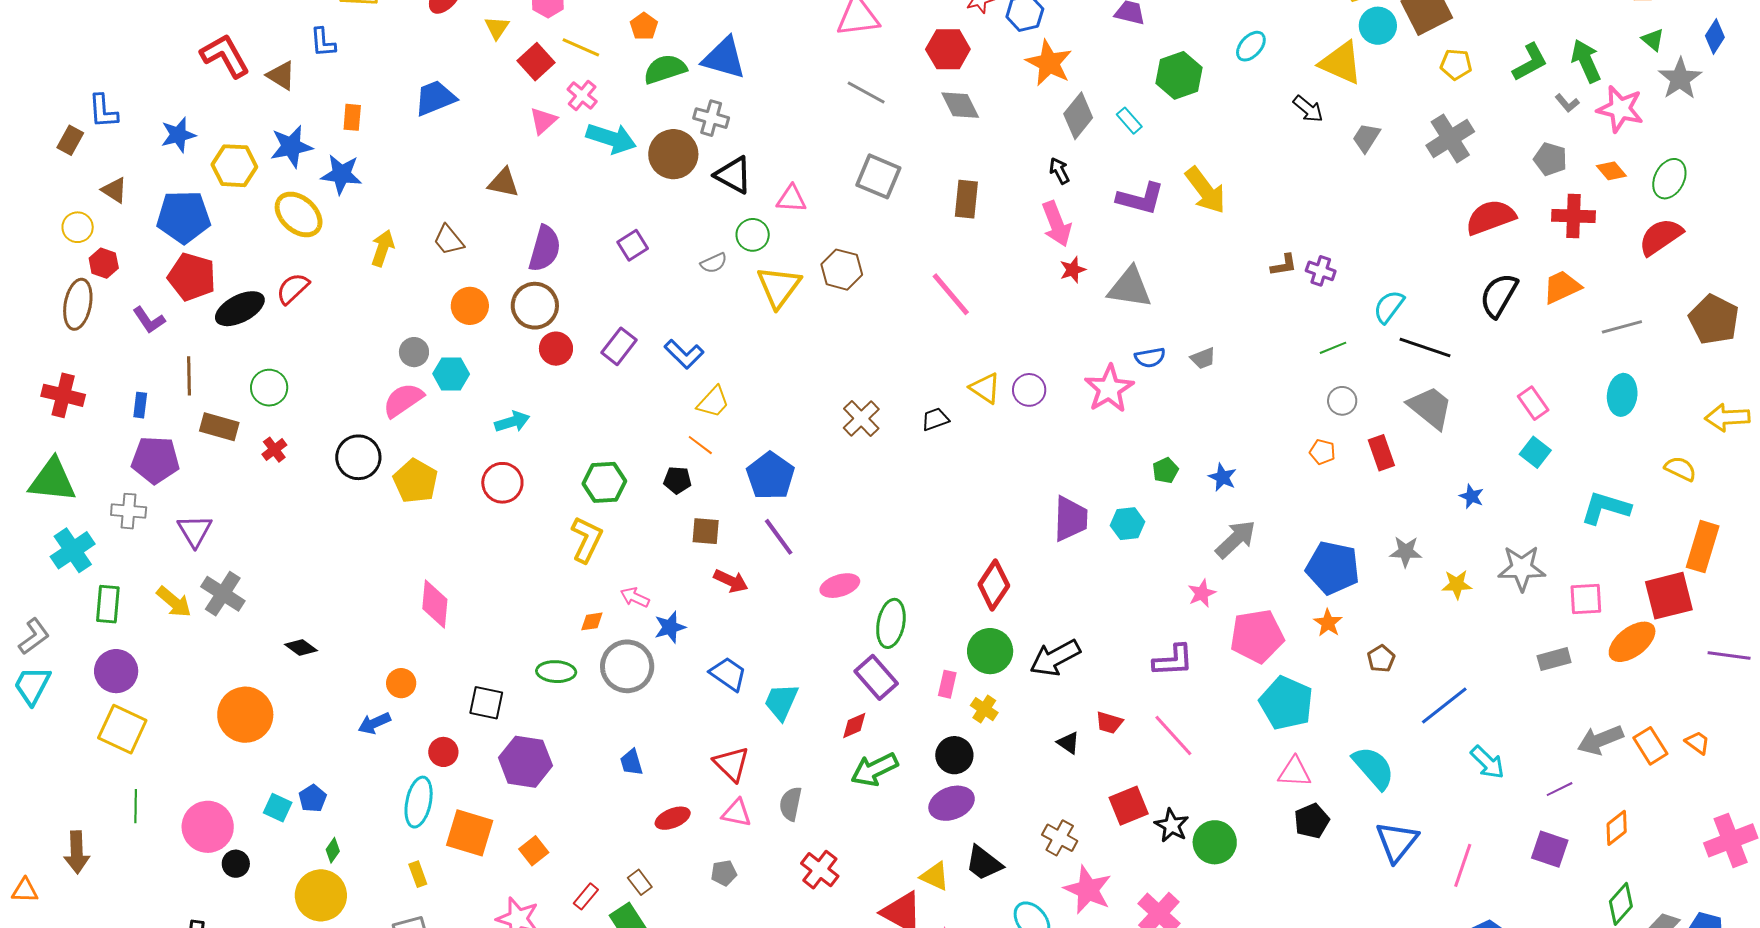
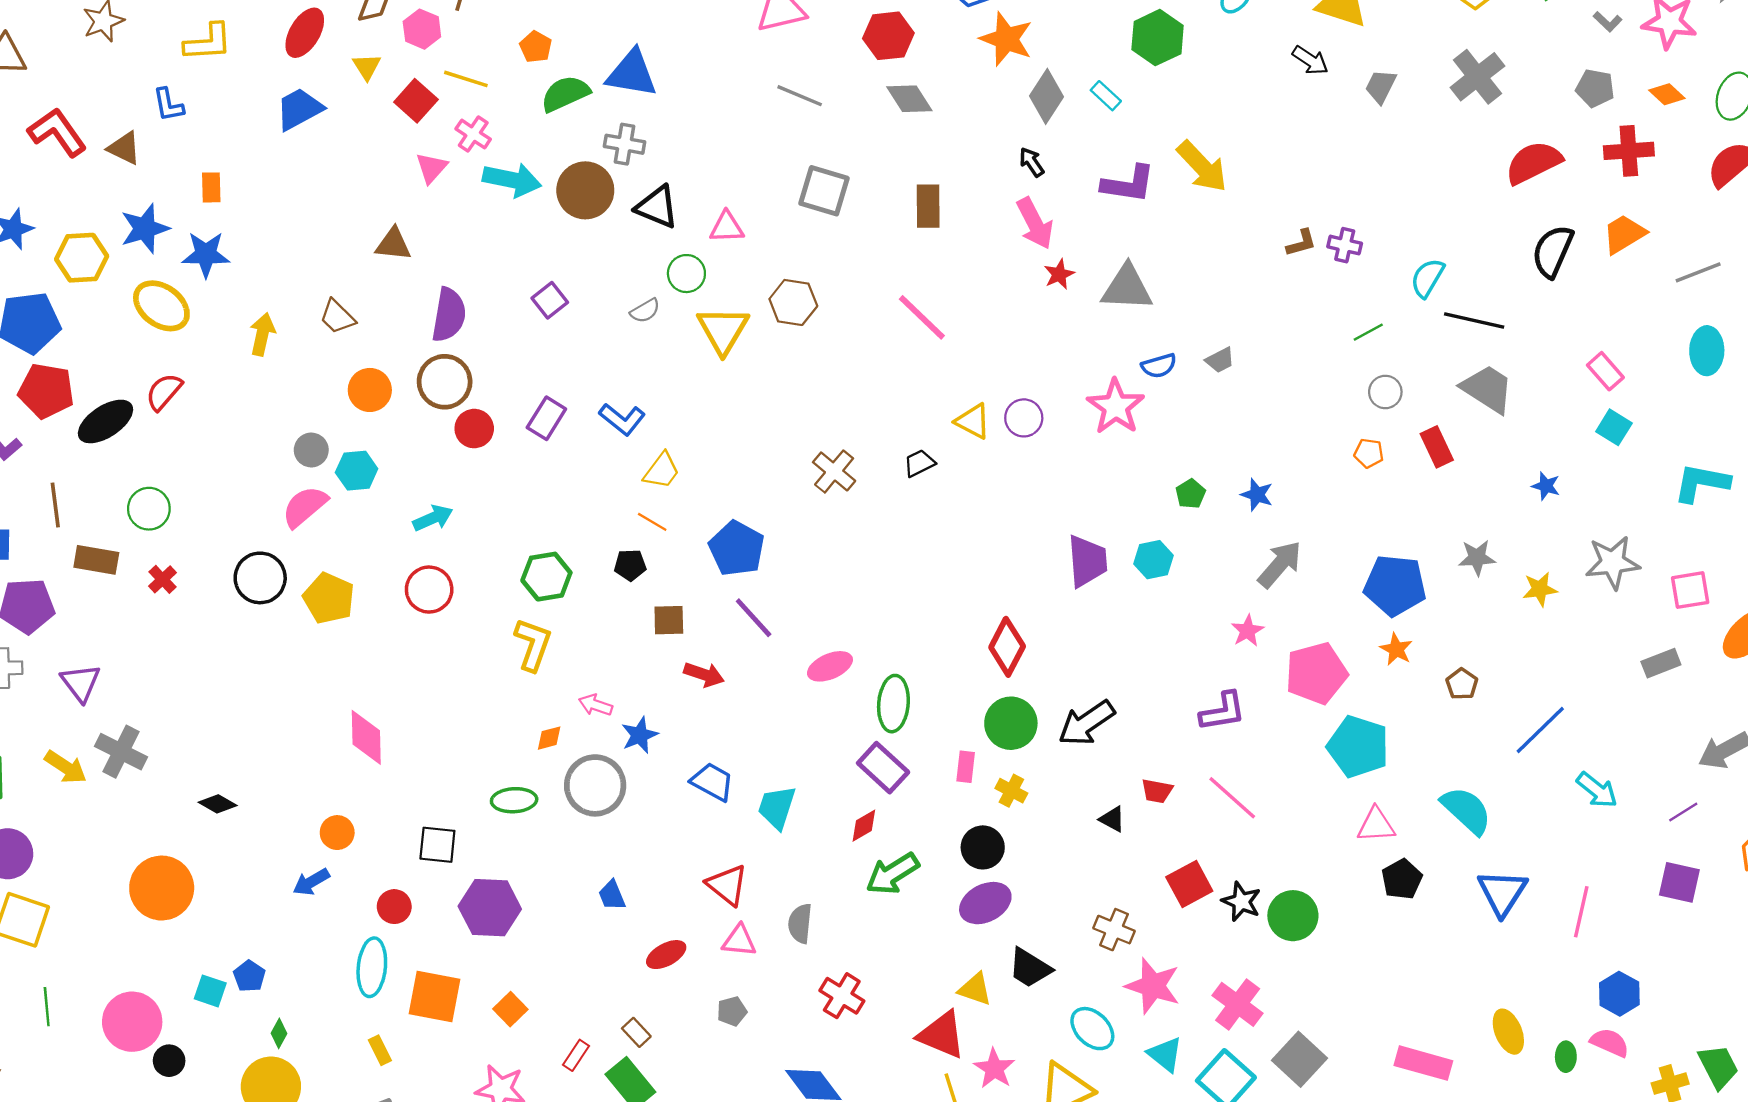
blue trapezoid: (435, 98) -> (299, 109), moved

